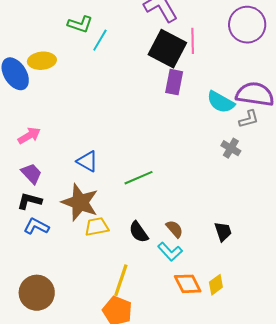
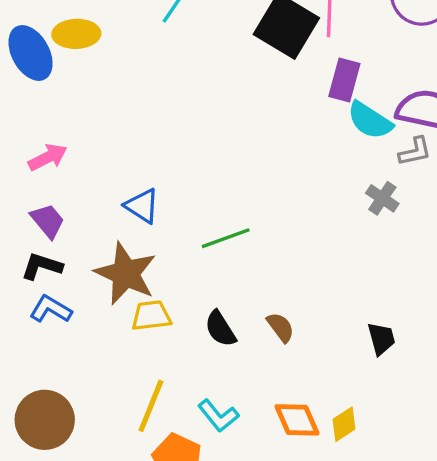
purple rectangle: (174, 82) -> (344, 80), moved
black trapezoid: (223, 232) -> (381, 339), moved
cyan L-shape: (170, 252) -> (218, 416), moved
yellow line: (121, 280) -> (151, 406), moved

